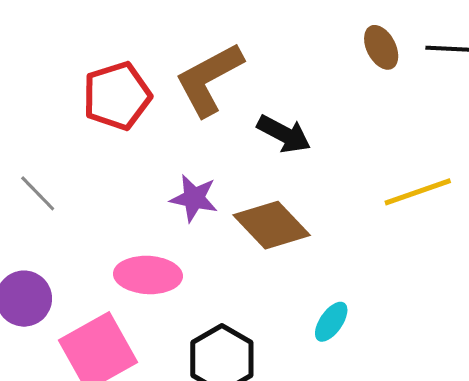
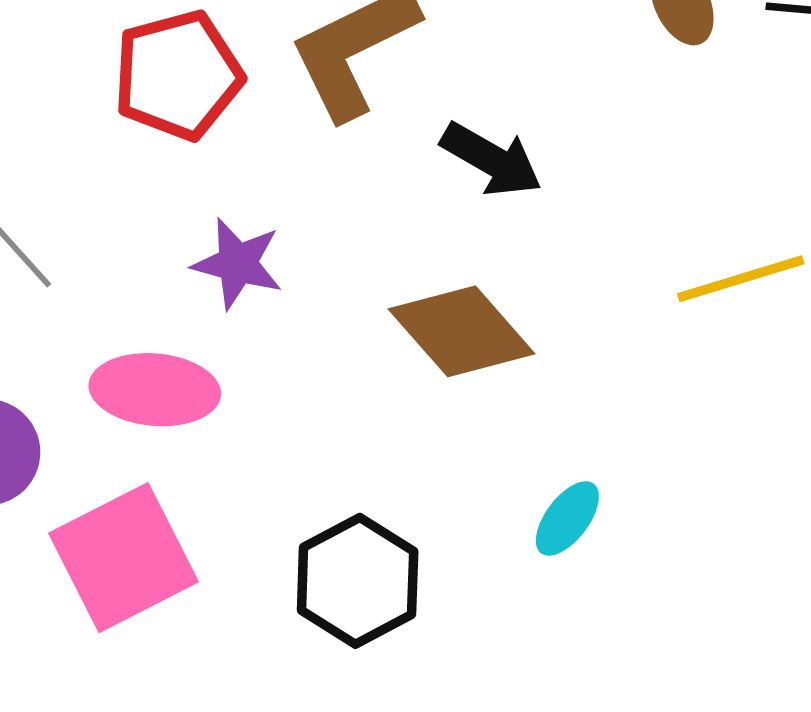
purple star: (194, 198) -> (238, 263), moved
pink ellipse: (148, 275) -> (155, 390), moved

